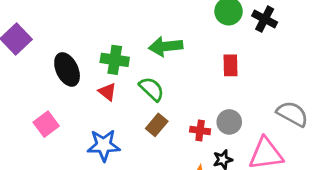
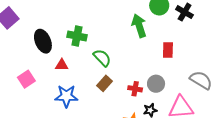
green arrow: (166, 46) -> (139, 26), moved, turned 75
red rectangle: (230, 65) -> (168, 50), moved
red triangle: (107, 92) -> (62, 65), moved, turned -40

